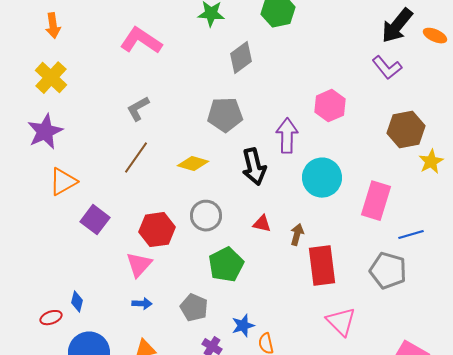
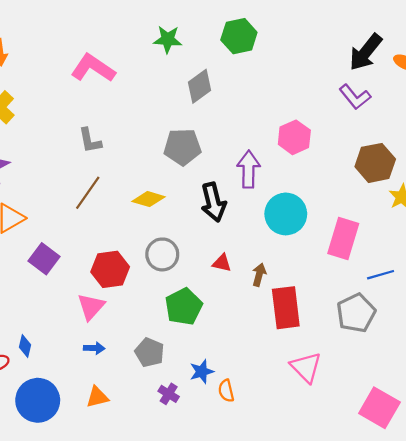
gray L-shape: (138, 109) -> (90, 141), turned -72
gray pentagon: (388, 271) -> (356, 313), turned 30

